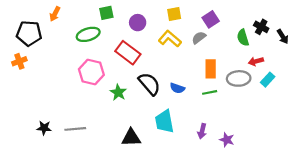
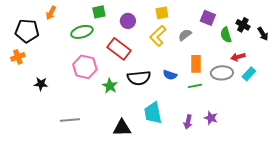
purple square: (211, 19) -> (208, 18), moved, turned -35
yellow L-shape: (170, 39) -> (158, 36), turned -85
black semicircle: (149, 84) -> (139, 78), turned 125
blue semicircle: (177, 88) -> (170, 75), moved
black star: (44, 128) -> (41, 84), moved
purple star: (227, 140) -> (211, 118), moved

